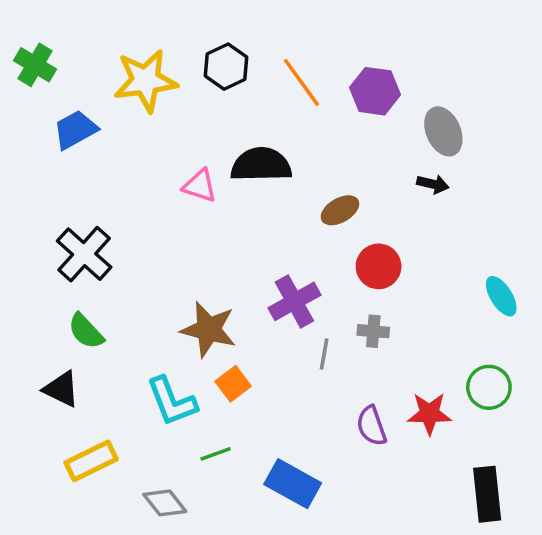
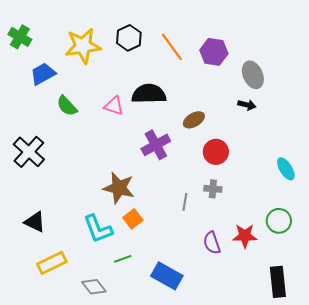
black cross: (84, 254) -> (29, 152), moved
purple cross: (294, 301) -> (156, 145), moved
green semicircle: (86, 331) -> (67, 106), moved

